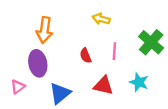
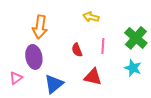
cyan star: (139, 82) -> (133, 68), moved

